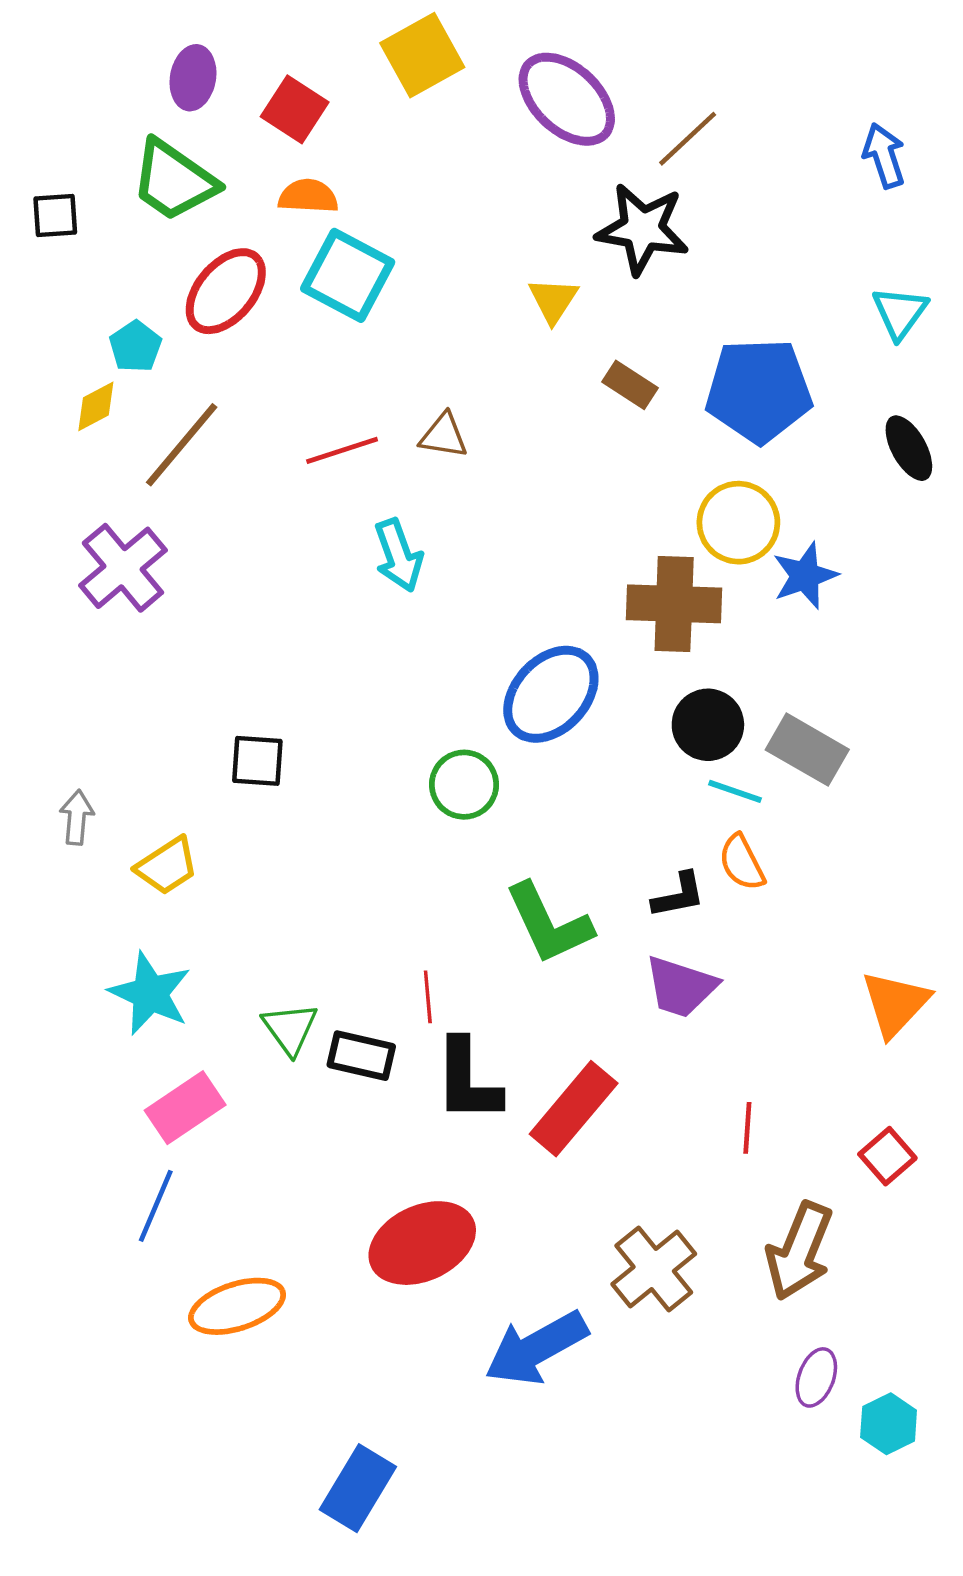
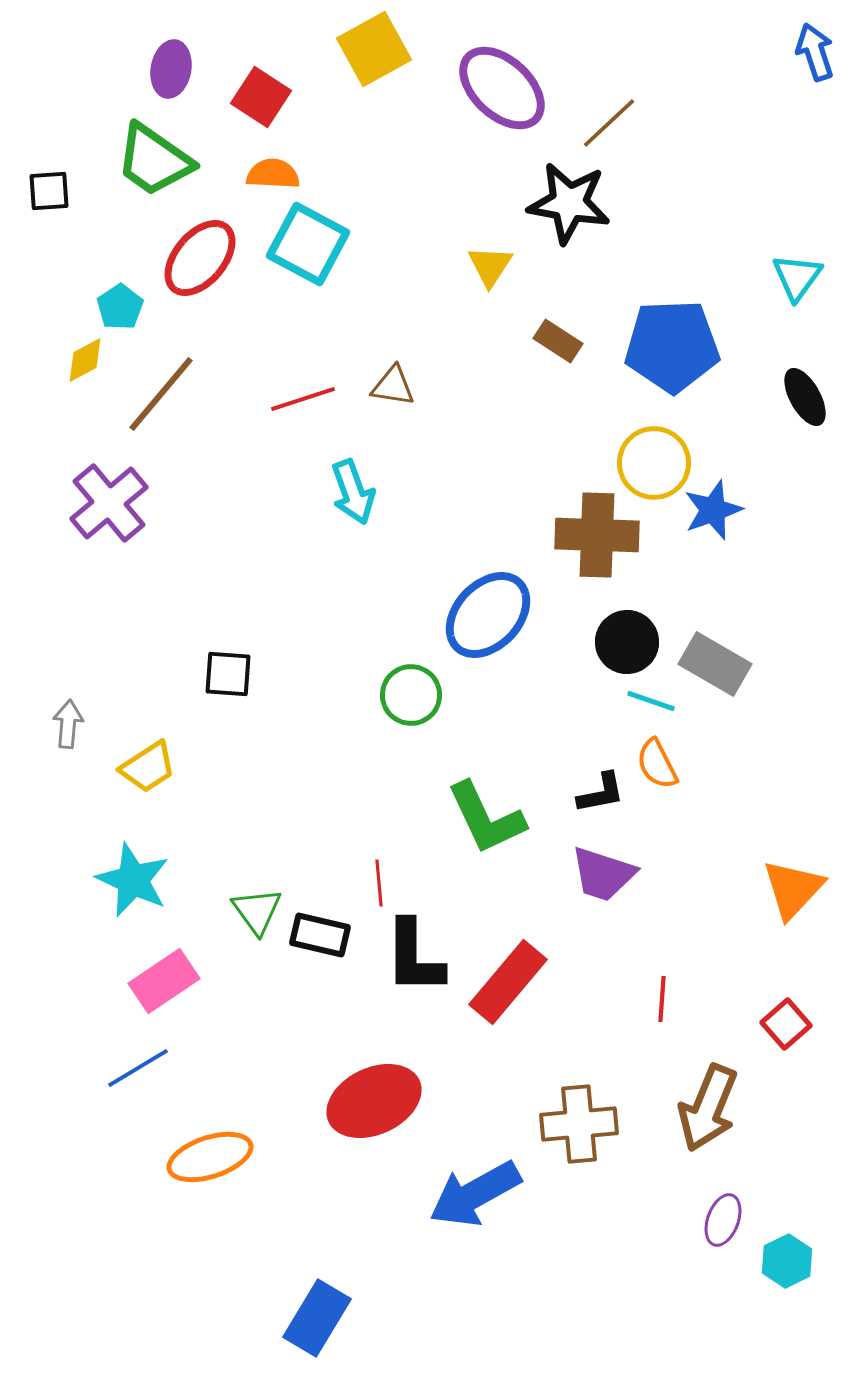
blue arrow: (884, 156) -> (815, 52), moved
blue line: (156, 1206) -> (138, 1068), turned 36
brown cross: (654, 1269) -> (579, 1124), turned 34

